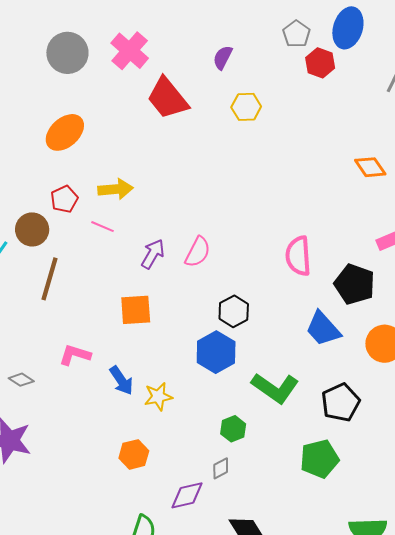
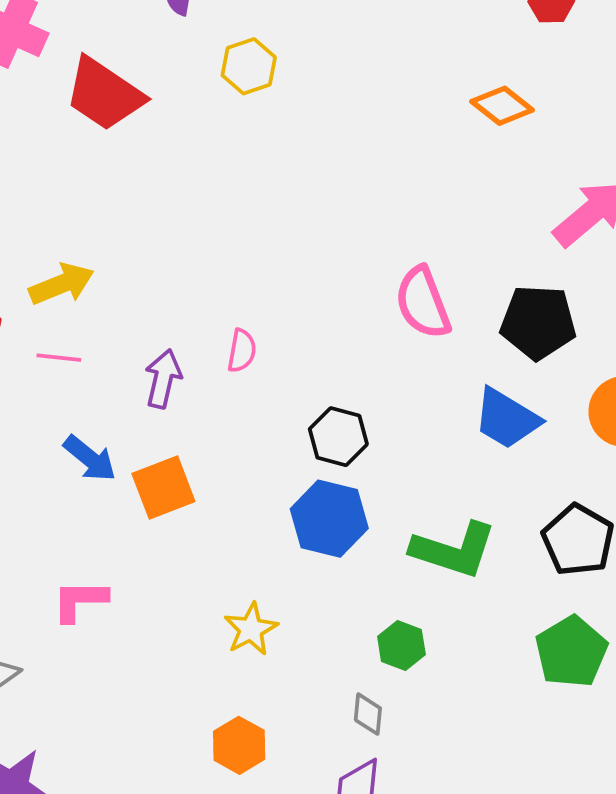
pink semicircle: (198, 252) -> (242, 351), size x0.7
blue arrow: (121, 381) -> (90, 458), moved
gray diamond: (221, 468) -> (368, 714), moved, turned -40

